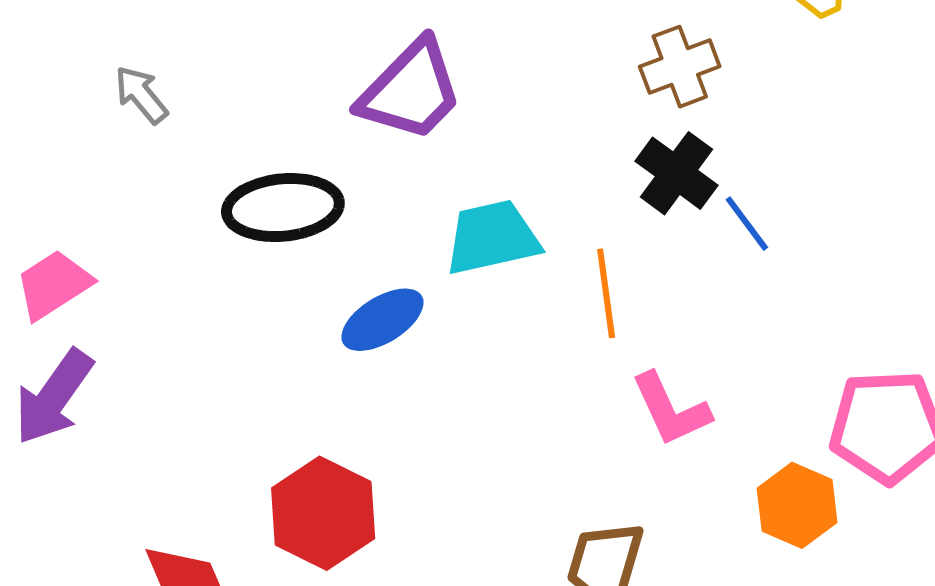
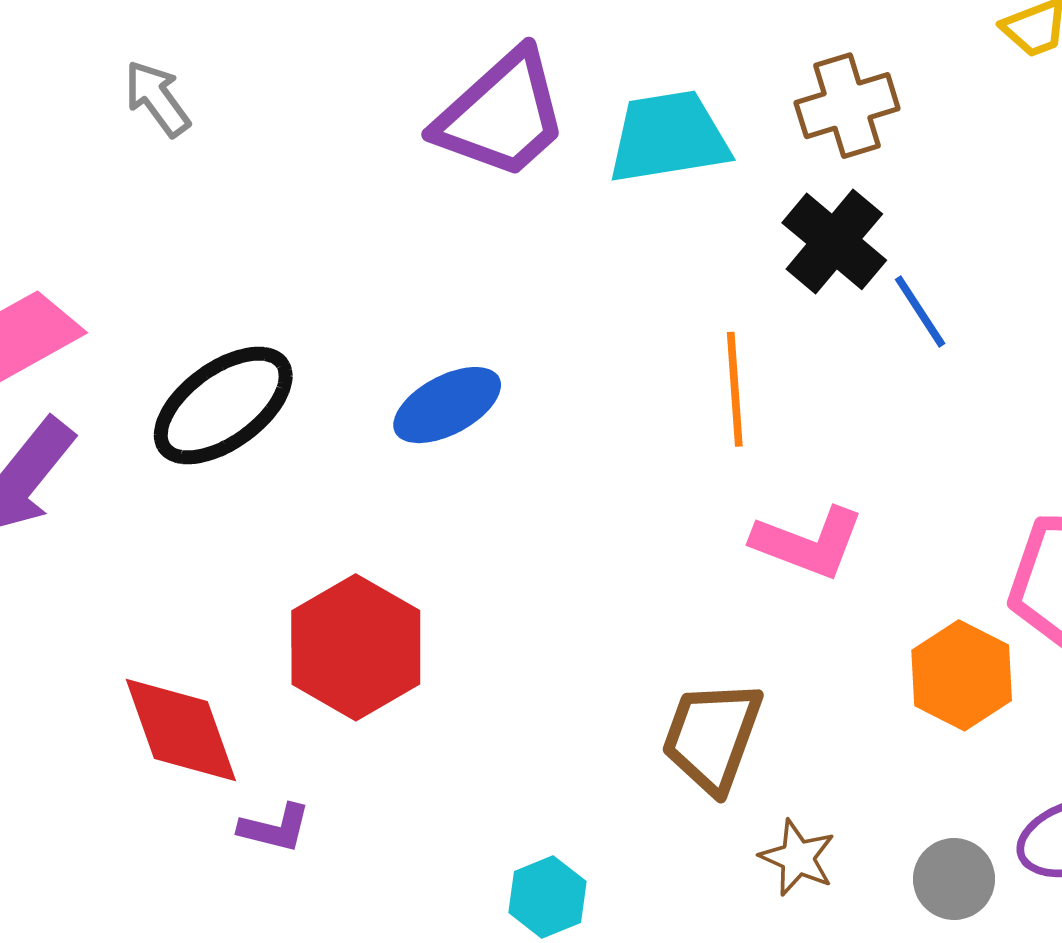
black ellipse: (283, 208) -> (223, 405), moved, turned -34
cyan trapezoid: (492, 237) -> (668, 137), moved
pink L-shape: (671, 409) -> (808, 543), turned -48

